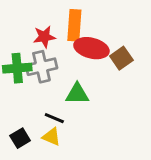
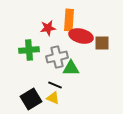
brown square: (121, 58) -> (102, 43), turned 35
gray cross: (41, 67) -> (57, 57), moved
black square: (20, 138) -> (31, 99), size x1.5

